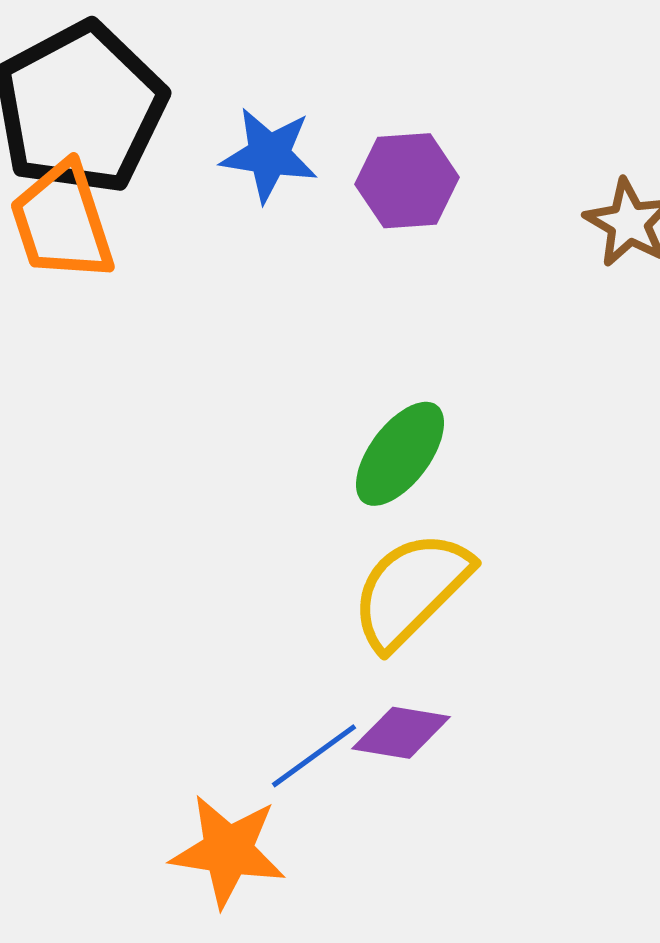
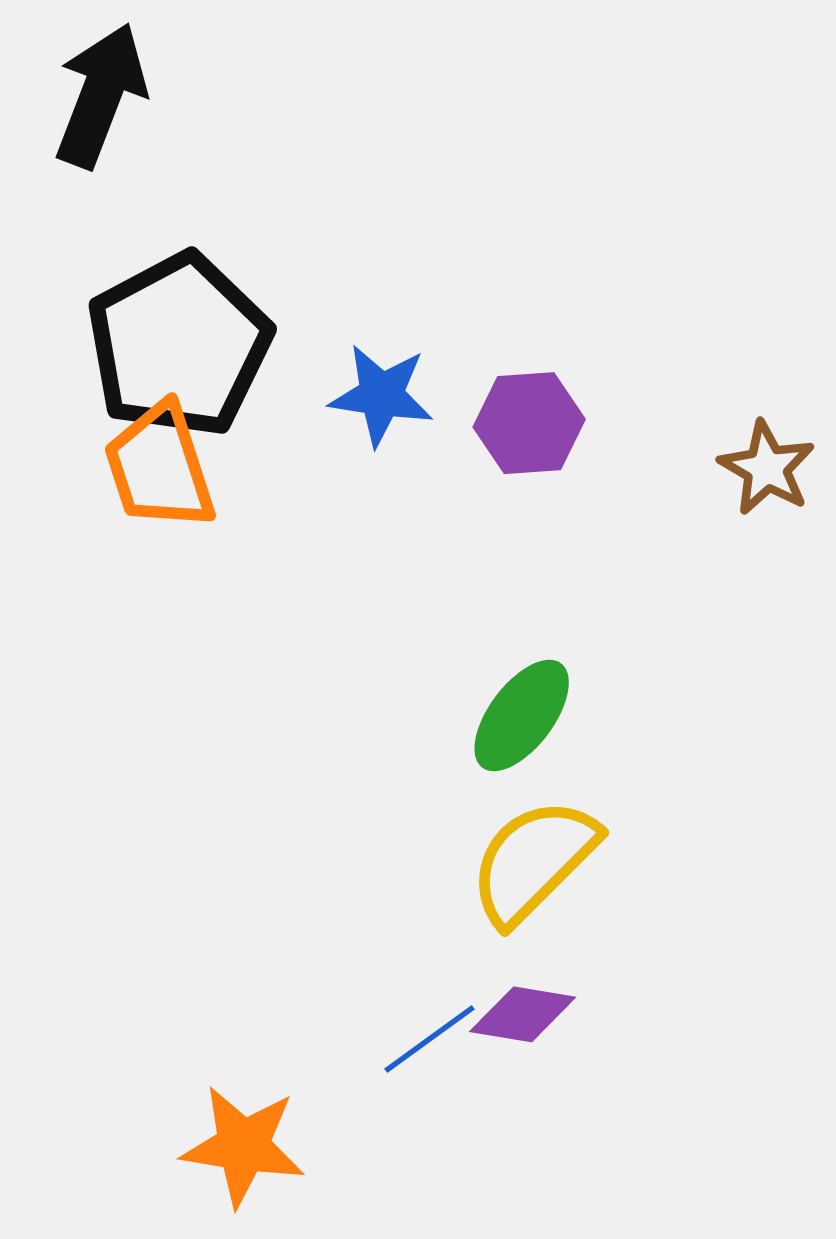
orange star: (228, 851) -> (243, 1146), moved

